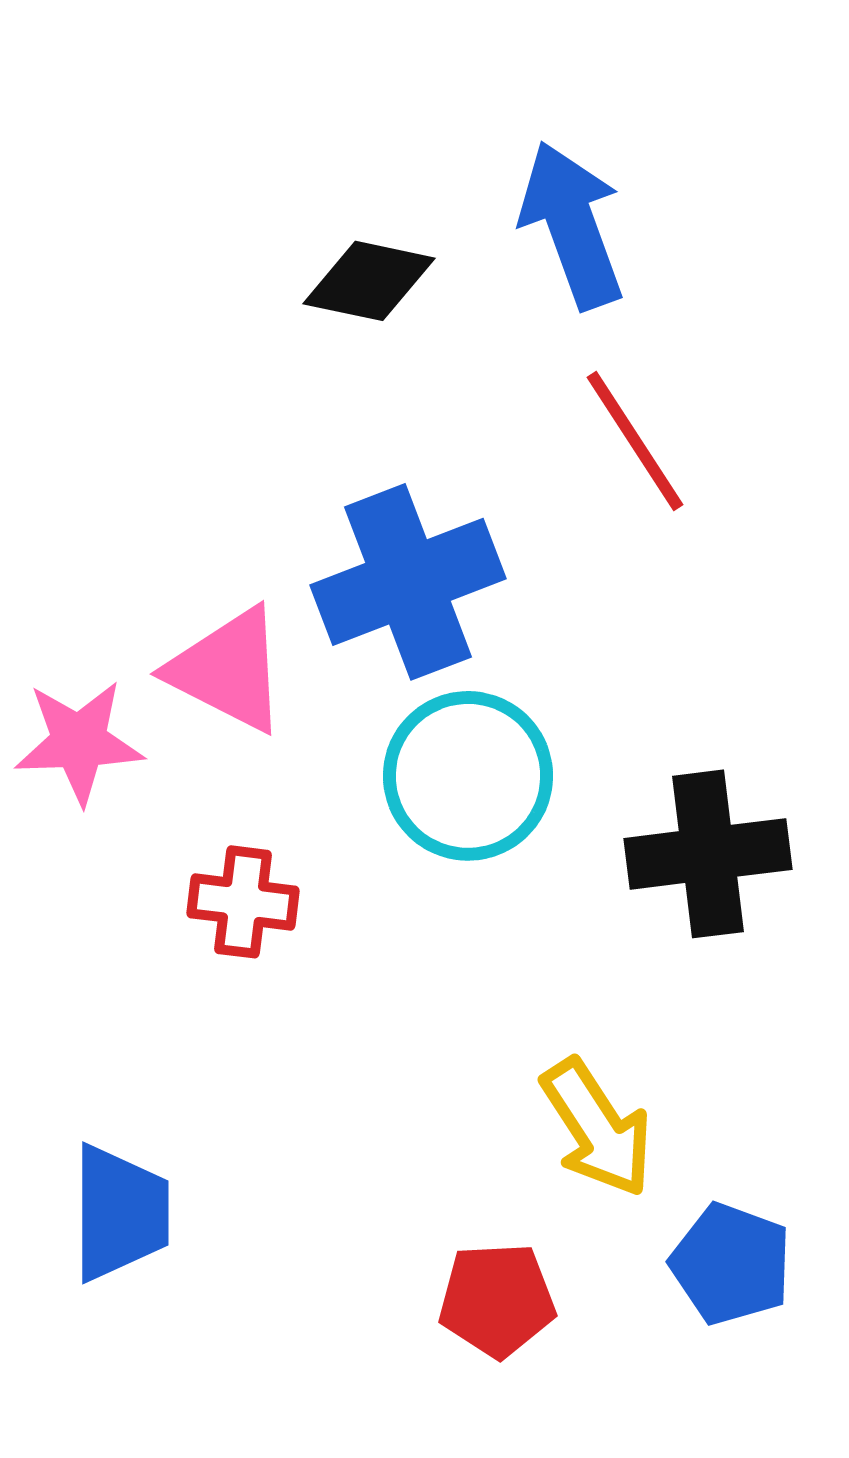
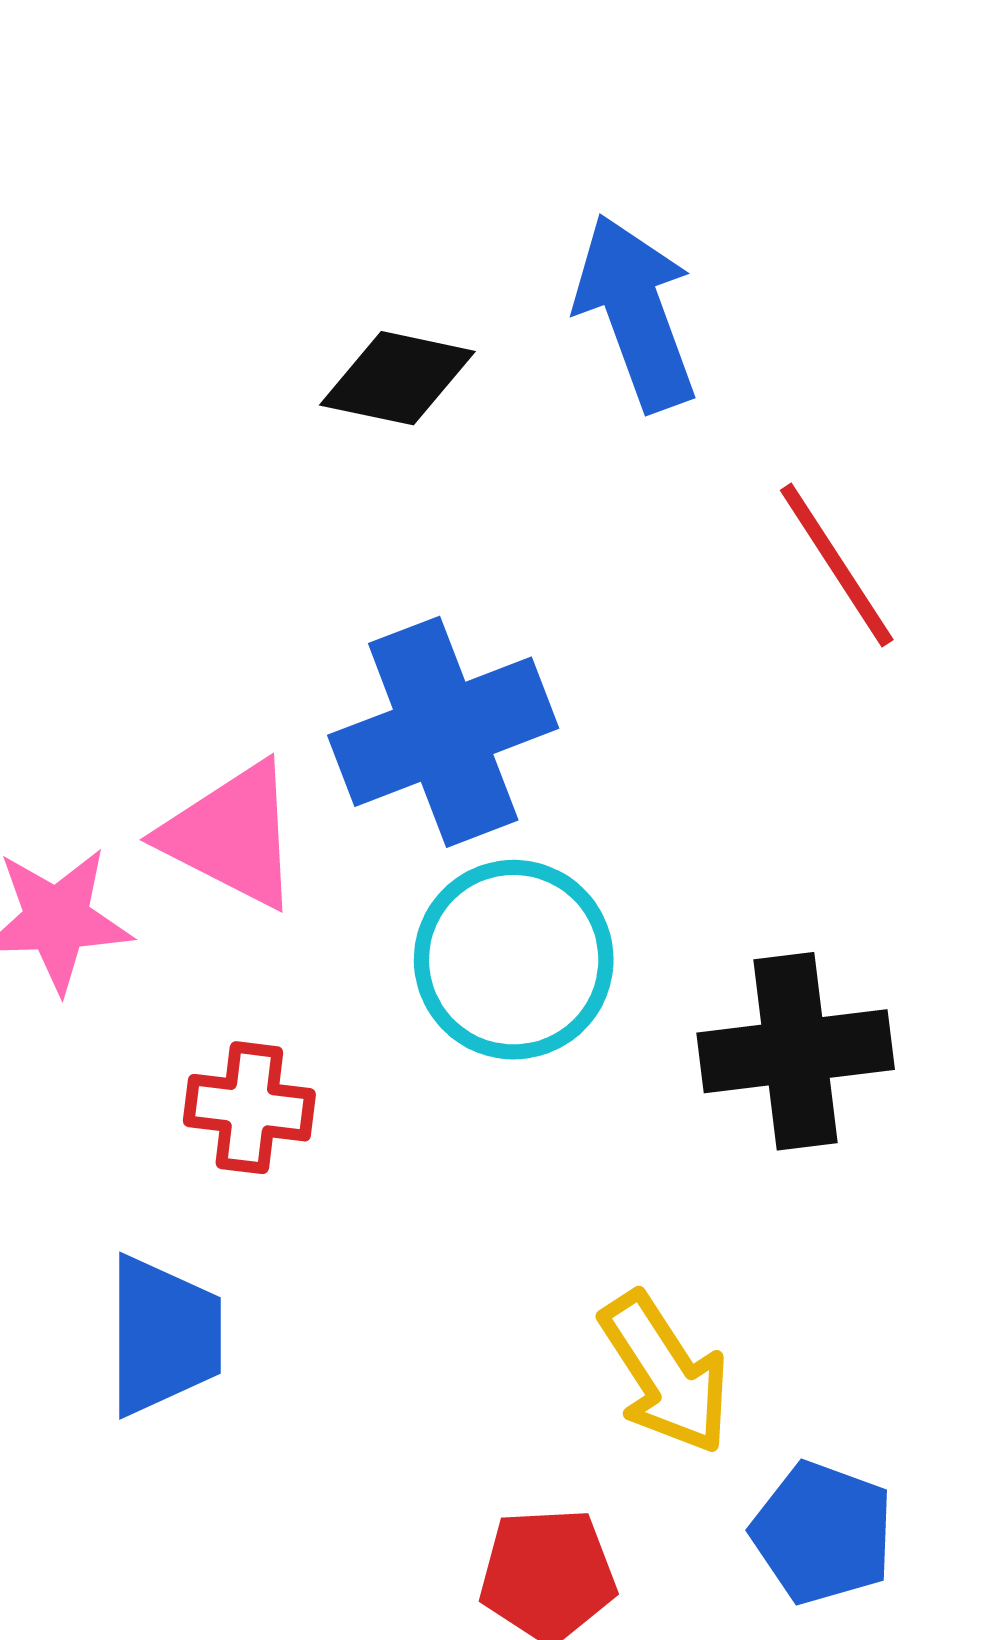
red line: (635, 441) -> (837, 565), moved
blue trapezoid: (120, 1213) -> (164, 1336), moved

